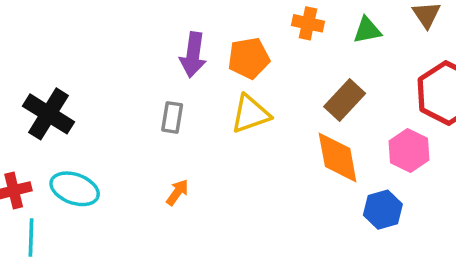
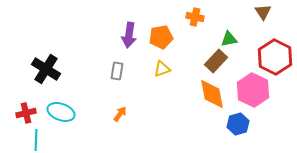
green triangle: (367, 30) -> (229, 39), moved
yellow triangle: (251, 114) -> (162, 69), size x0.7
pink hexagon: (409, 150) -> (253, 90), size x1.4

